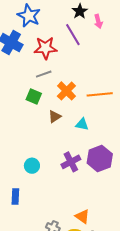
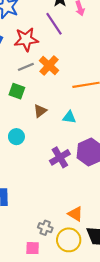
orange cross: (66, 91) -> (49, 66), moved
cyan circle: (32, 166) -> (16, 137), moved

